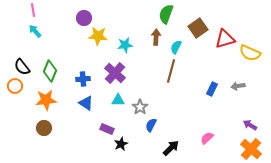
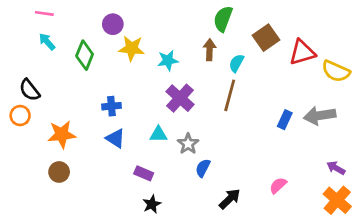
pink line: (33, 10) -> (44, 13), turned -72
green diamond: (50, 71) -> (85, 55), moved
purple cross: (115, 73) -> (180, 98), moved
gray arrow: (238, 86) -> (320, 116), size x1.6
black star: (121, 144) -> (152, 204), moved

